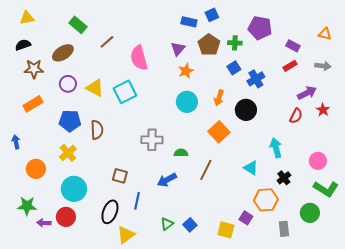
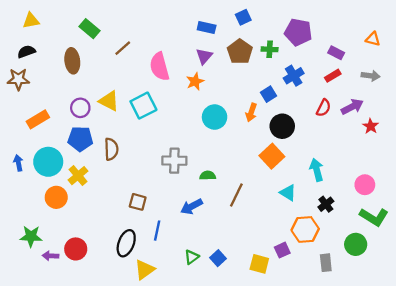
blue rectangle: (189, 22) -> (207, 28), moved
brown ellipse: (63, 53) -> (72, 61), turned -65
blue square: (234, 68) -> (268, 94), moved
brown star: (34, 69) -> (18, 79), moved
orange star: (186, 71) -> (195, 81), moved
blue cross: (256, 79) -> (294, 76), moved
purple circle: (68, 84) -> (80, 108), moved
red semicircle: (296, 116) -> (324, 108), moved
orange square: (219, 132) -> (272, 156), moved
orange circle: (36, 169) -> (56, 197), moved
cyan circle: (74, 189) -> (48, 162), moved
purple square: (246, 218) -> (282, 250), turned 32

